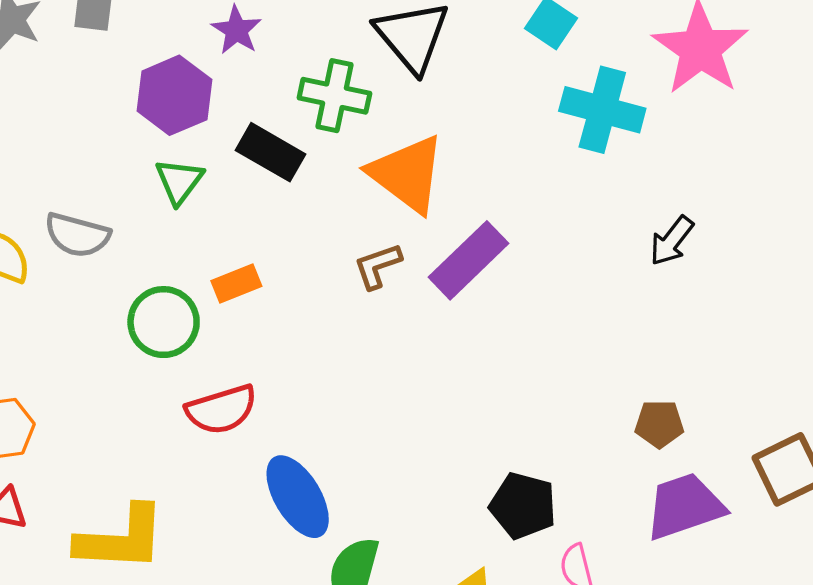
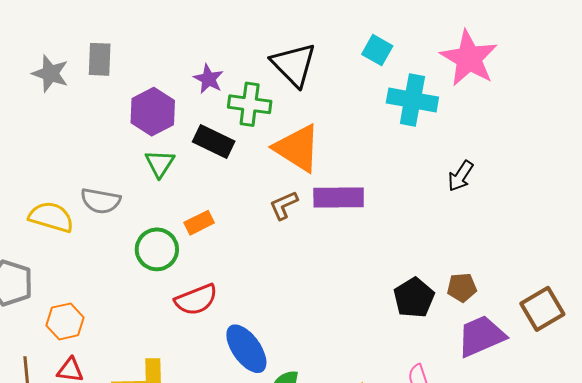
purple star: (236, 30) -> (208, 79), moved
purple rectangle: (468, 260) -> (339, 198), turned 48
black pentagon: (523, 506) -> (414, 298), moved, turned 30

